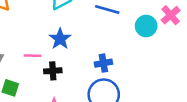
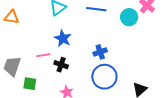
black cross: (53, 71) -> (61, 65), turned 32

